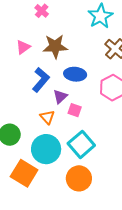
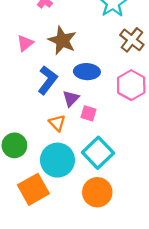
brown star: (55, 46) -> (62, 40), turned 30
orange square: (24, 173) -> (33, 189), turned 32

